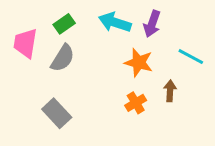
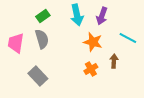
cyan arrow: (115, 22) -> (77, 15), turned -120
pink trapezoid: (25, 43) -> (16, 43), moved
gray semicircle: (63, 58) -> (42, 39), turned -48

